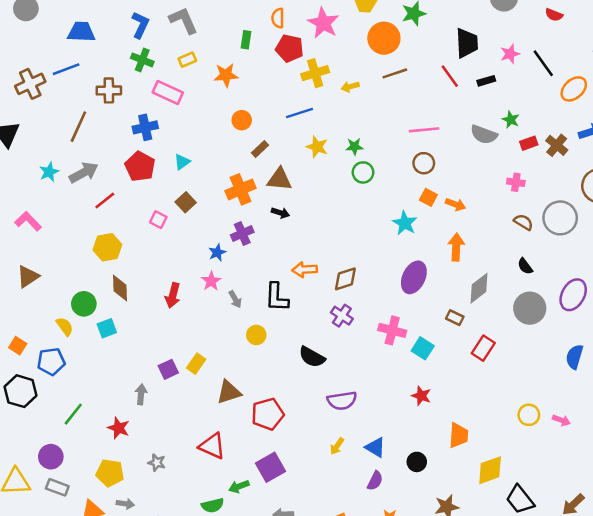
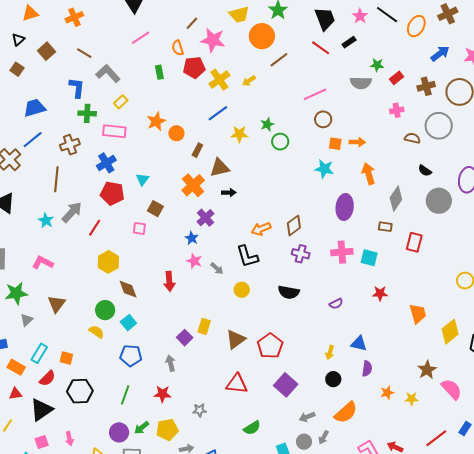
orange star: (226, 75) -> (156, 121), moved
brown cross: (557, 145) -> (426, 86), moved, turned -36
blue pentagon: (51, 361) -> (131, 356), moved, turned 30
purple semicircle: (342, 401) -> (336, 304), moved, size x0.6
black circle: (417, 462) -> (333, 379), moved
green arrow: (239, 487) -> (142, 428), moved

